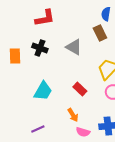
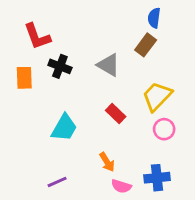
red L-shape: (45, 18) -> (37, 36), moved, turned 80
brown rectangle: (100, 33) -> (146, 45), turned 63
red rectangle: (80, 89) -> (116, 113), moved

